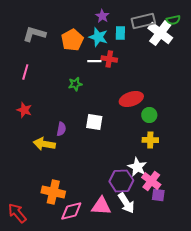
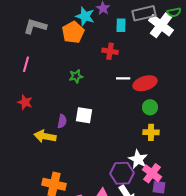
cyan star: (98, 37) -> (85, 16), moved
white line: (94, 61) -> (123, 78), moved
red ellipse: (131, 99) -> (145, 83), moved
white square: (94, 122) -> (84, 115), moved

